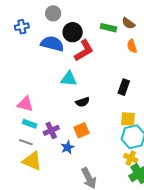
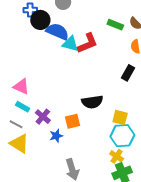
black circle: (73, 32) -> (40, 20), moved
cyan triangle: (69, 79) -> (70, 44), moved
black rectangle: (124, 87) -> (128, 73), moved
black semicircle: (82, 102) -> (92, 102), moved, size x1.5
purple cross: (51, 130) -> (43, 117), turned -35

